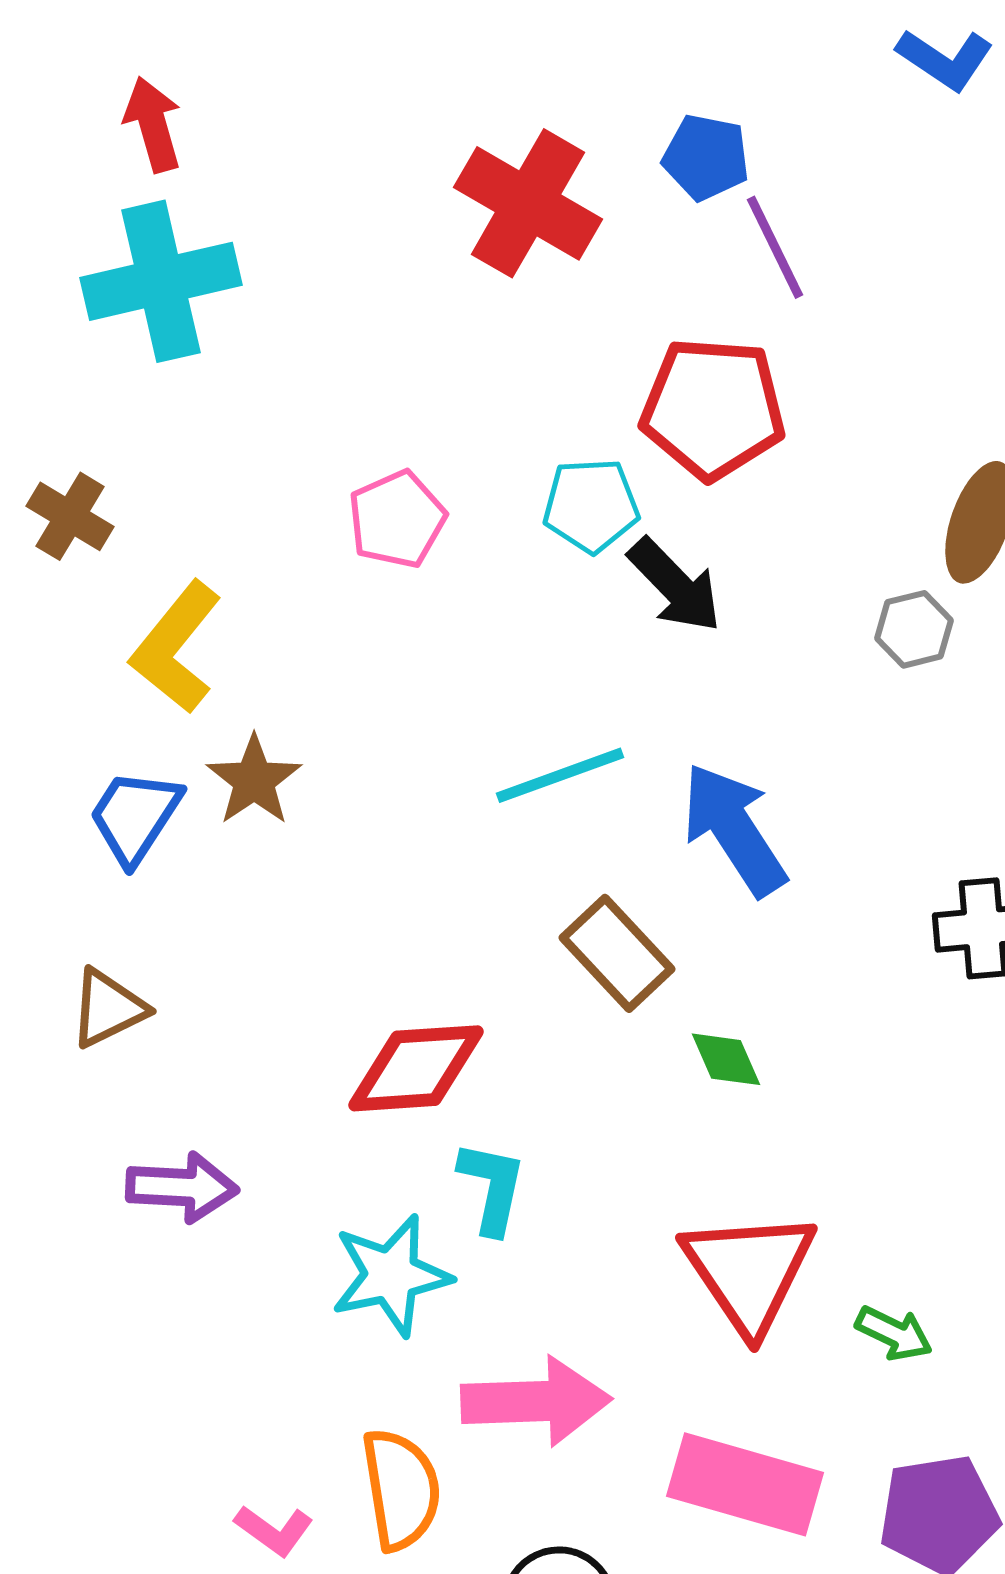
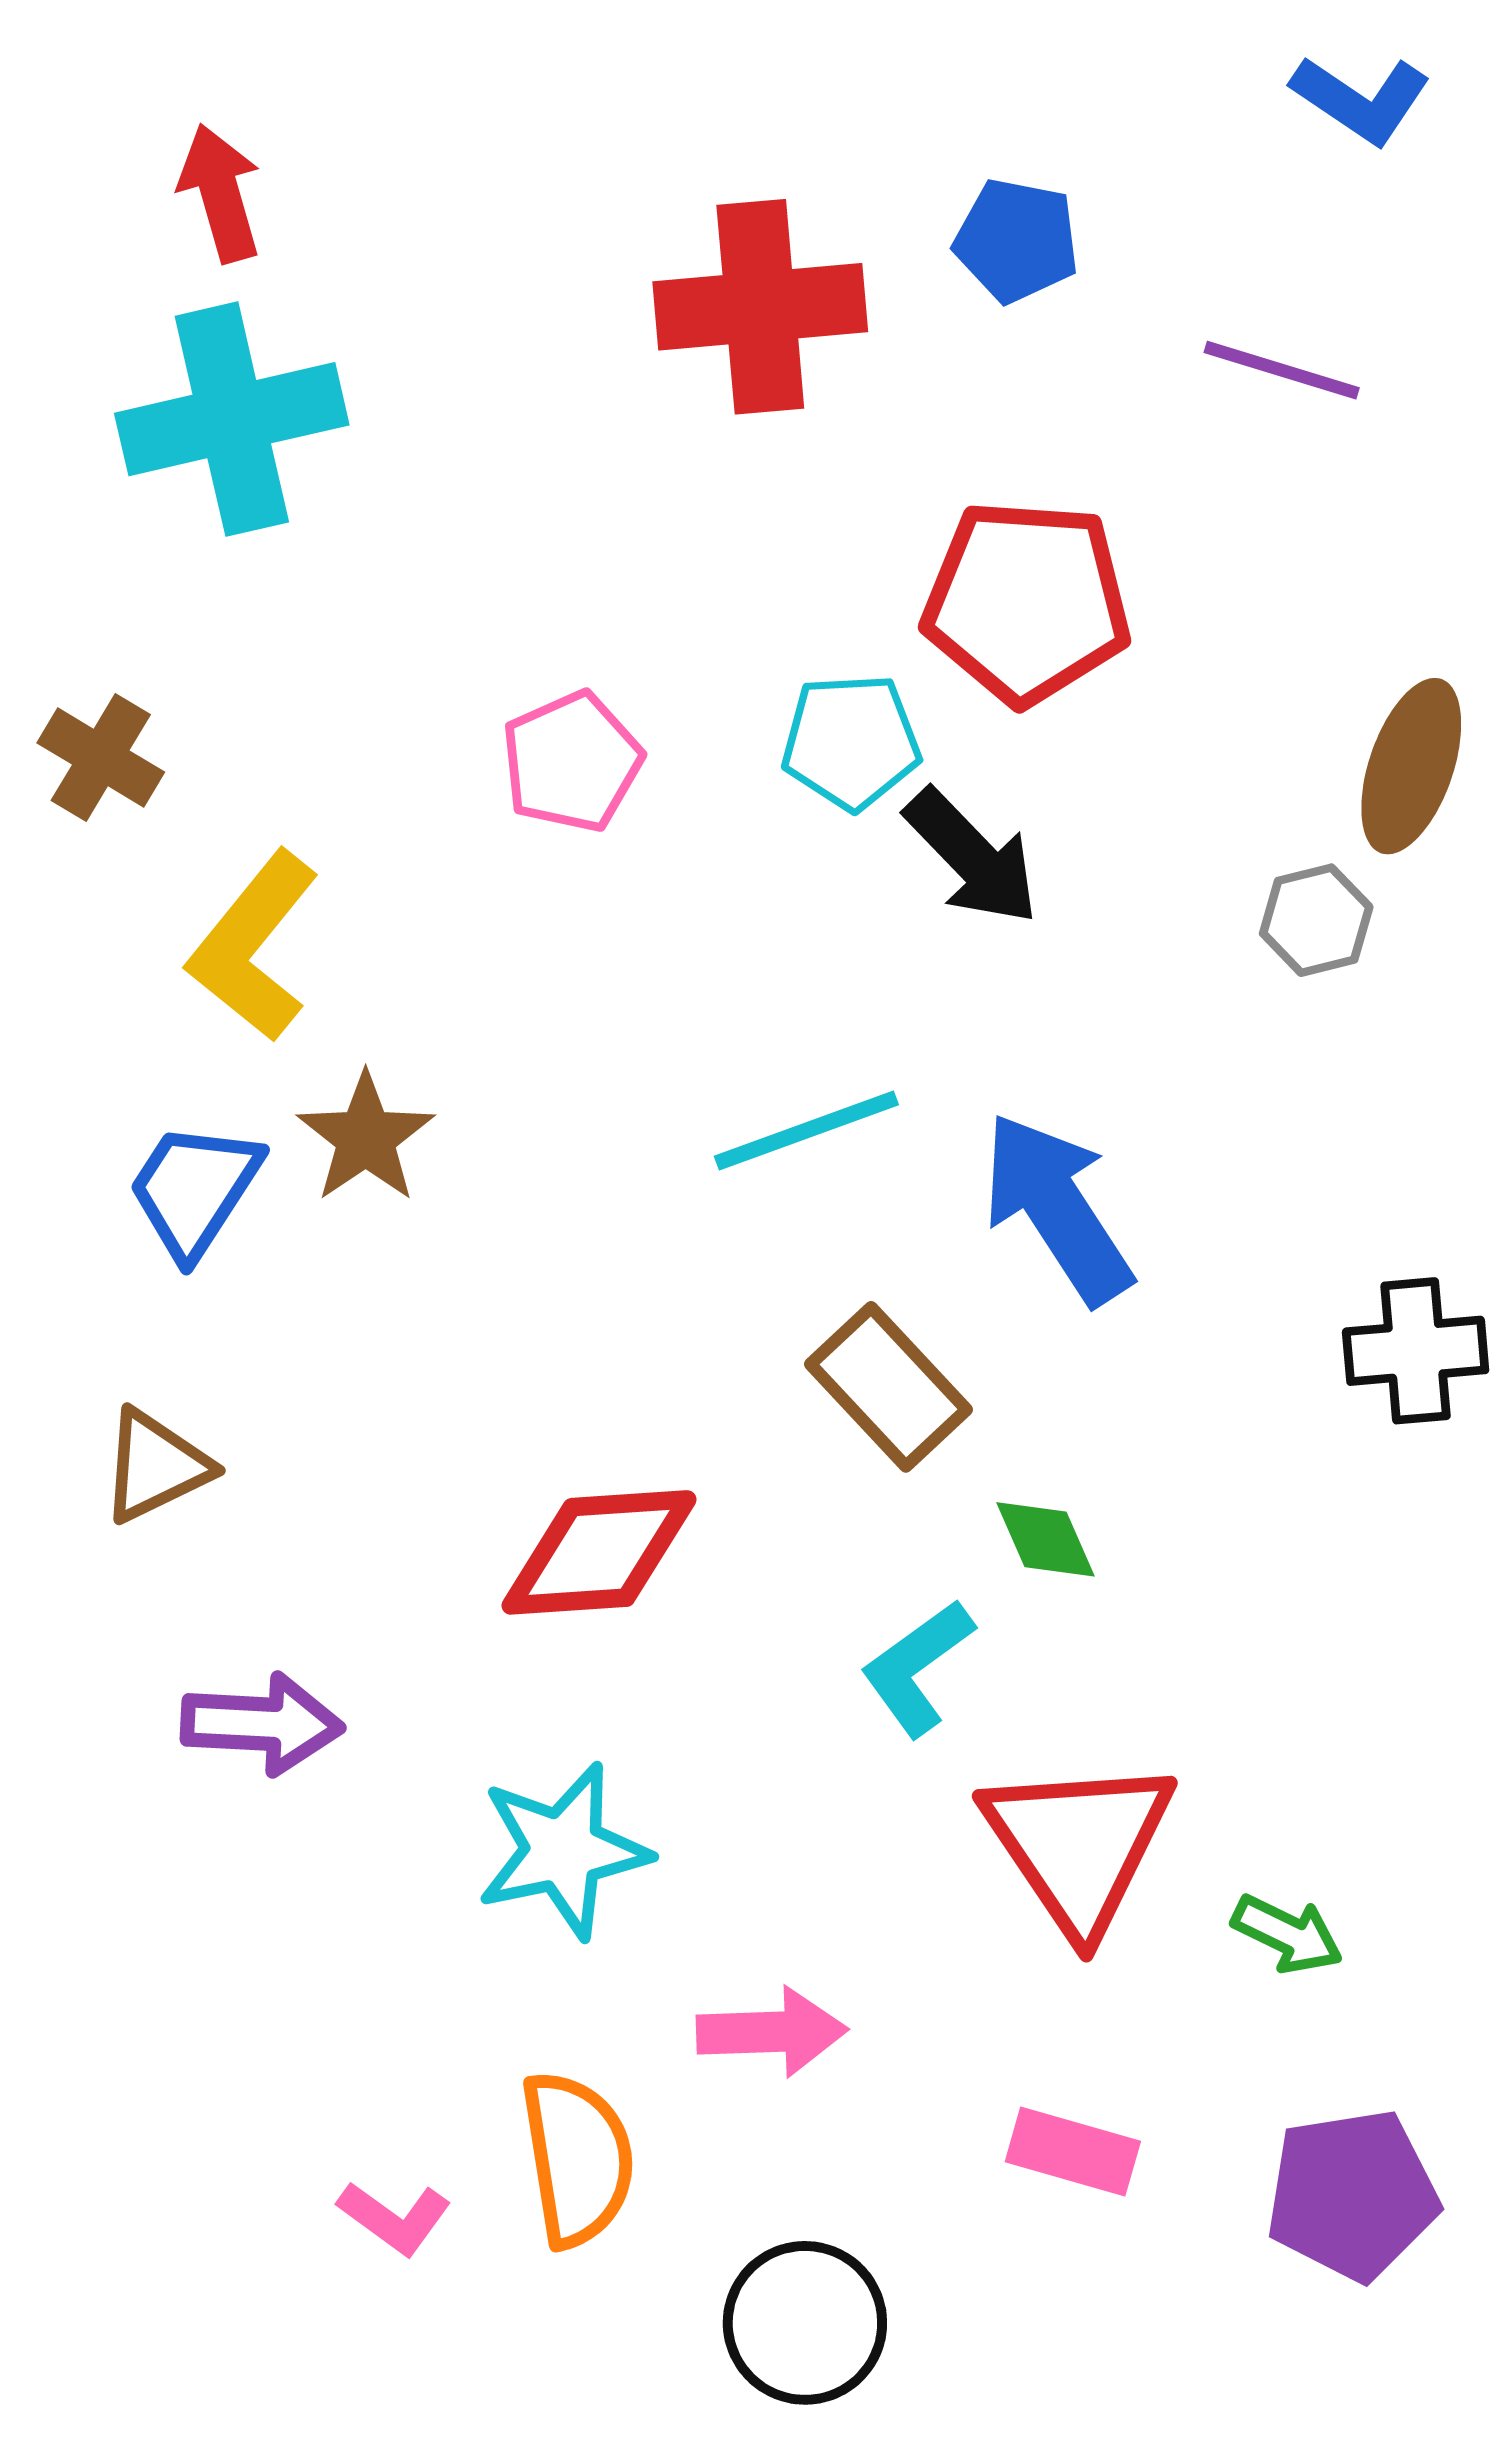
red cross: (528, 203) -> (760, 307), turned -35
purple line: (775, 247) -> (1282, 370), moved, turned -47
cyan L-shape: (492, 1187) -> (917, 1668), moved, turned -138
pink arrow: (536, 1401) -> (772, 2032), size x0.7
pink rectangle: (745, 1484) -> (1073, 2152), size x0.6

